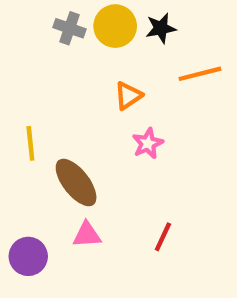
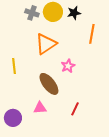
orange line: (200, 74) -> (92, 34), turned -66
orange triangle: (128, 96) -> (46, 44), moved, size x1.6
brown ellipse: (76, 183) -> (49, 84), moved

